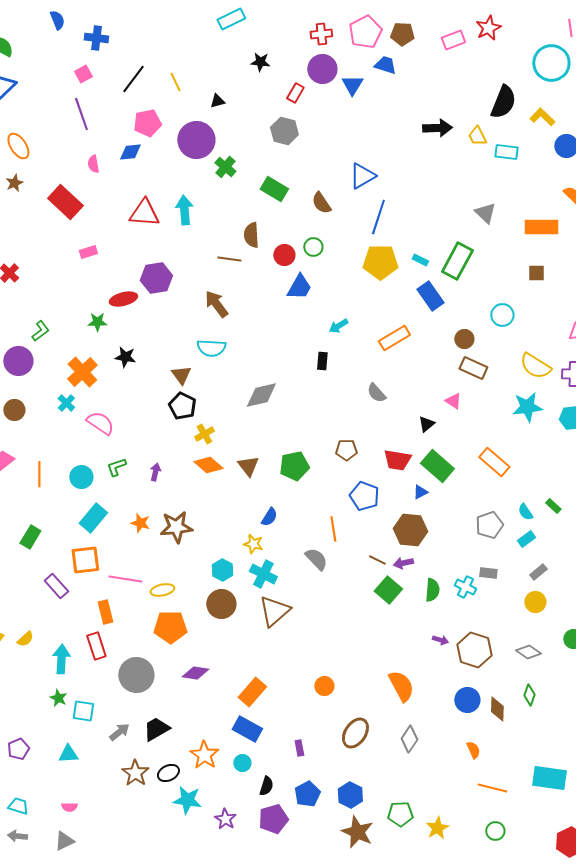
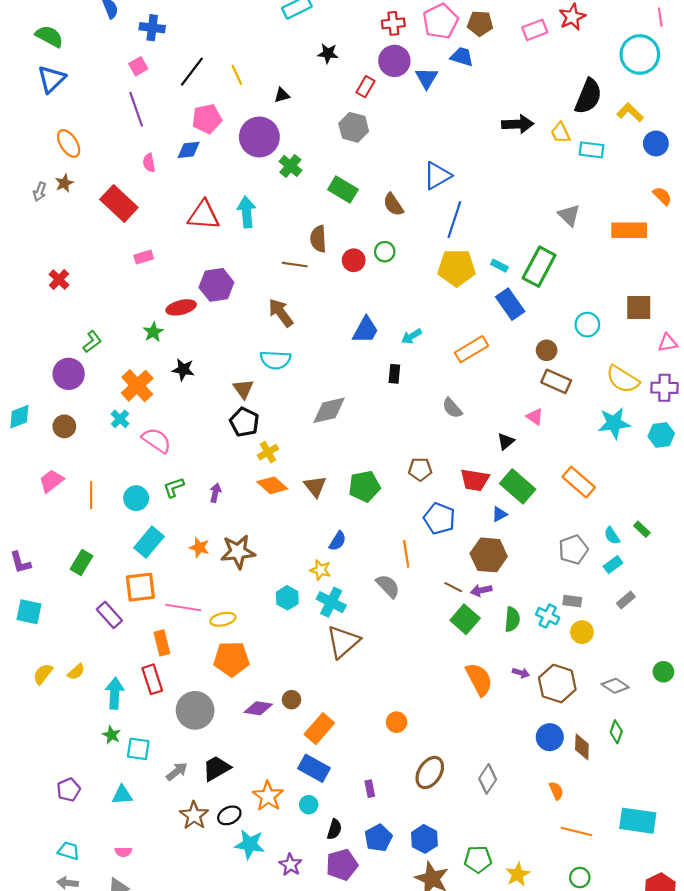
brown square: (536, 273) -> (639, 307), moved, size x1.5
blue trapezoid: (299, 287) -> (365, 330), moved
green star: (97, 322) -> (153, 332), turned -30
yellow circle: (535, 602) -> (582, 632), moved
brown circle: (221, 604) -> (292, 700), moved, size x0.6
orange semicircle: (401, 686) -> (479, 679), moved

